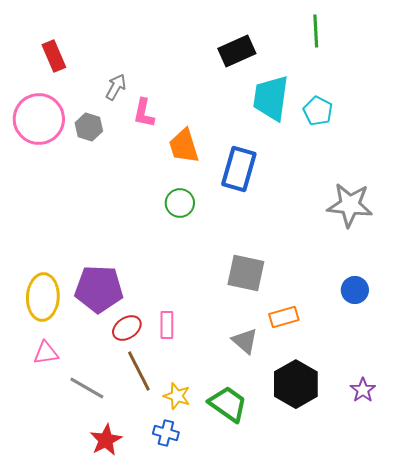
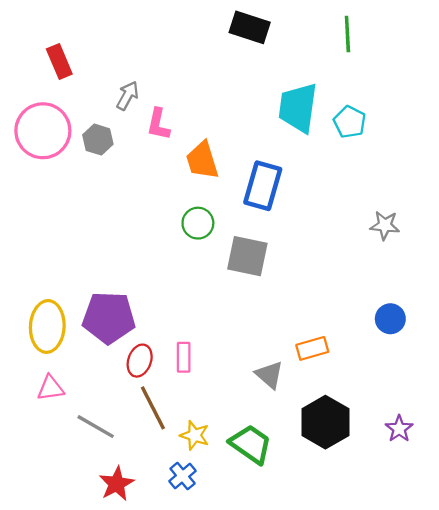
black rectangle: (237, 51) -> (250, 27), moved, turned 42
gray star: (350, 205) -> (385, 225), size x0.6
gray square: (246, 273) -> (247, 256), moved
red ellipse: (127, 328) -> (140, 361), turned -36
blue cross: (166, 433) -> (183, 476), turned 35

